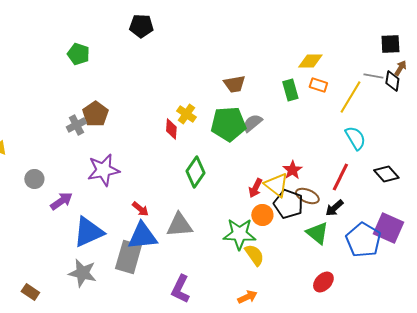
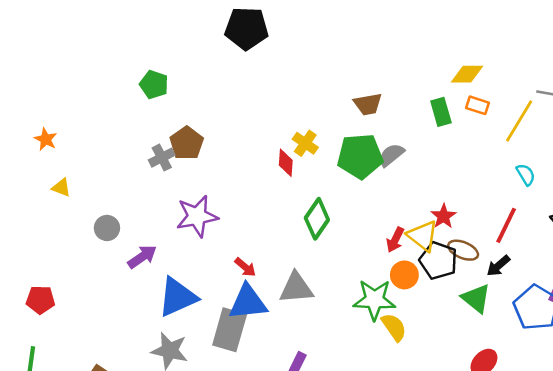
black pentagon: (141, 26) -> (247, 28), size x1.4
green pentagon: (78, 54) -> (154, 84), moved
cyan semicircle: (355, 138) -> (526, 175), size x0.7

